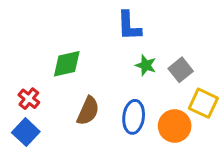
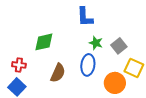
red cross: (29, 99) -> (19, 65), turned -32
blue ellipse: (134, 117) -> (88, 65), moved

